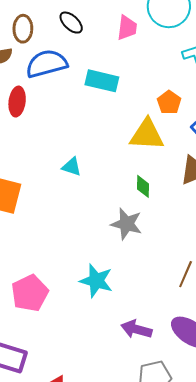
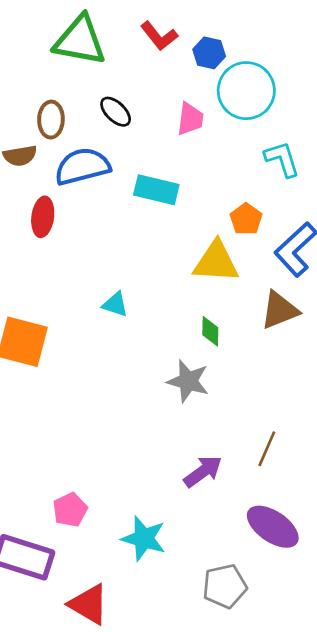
cyan star: (96, 281) -> (144, 538), moved
pink pentagon: (30, 293) -> (70, 510), moved, size x0.7
purple arrow: (136, 329) -> (203, 471), moved, turned 128

